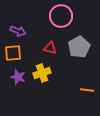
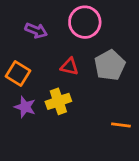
purple arrow: (18, 31) -> (36, 30), moved
orange square: (13, 53) -> (18, 74), turned 36

